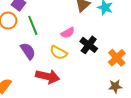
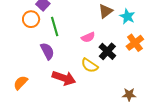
yellow semicircle: (59, 53) -> (90, 65), moved
orange cross: (117, 58) -> (135, 43), moved

